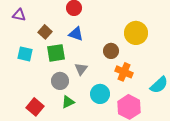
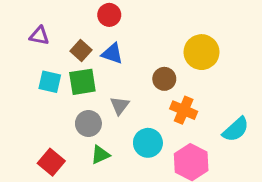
purple triangle: (19, 15) -> (39, 36), moved
brown square: (45, 32) -> (81, 51), moved
cyan square: (25, 54) -> (50, 82), moved

